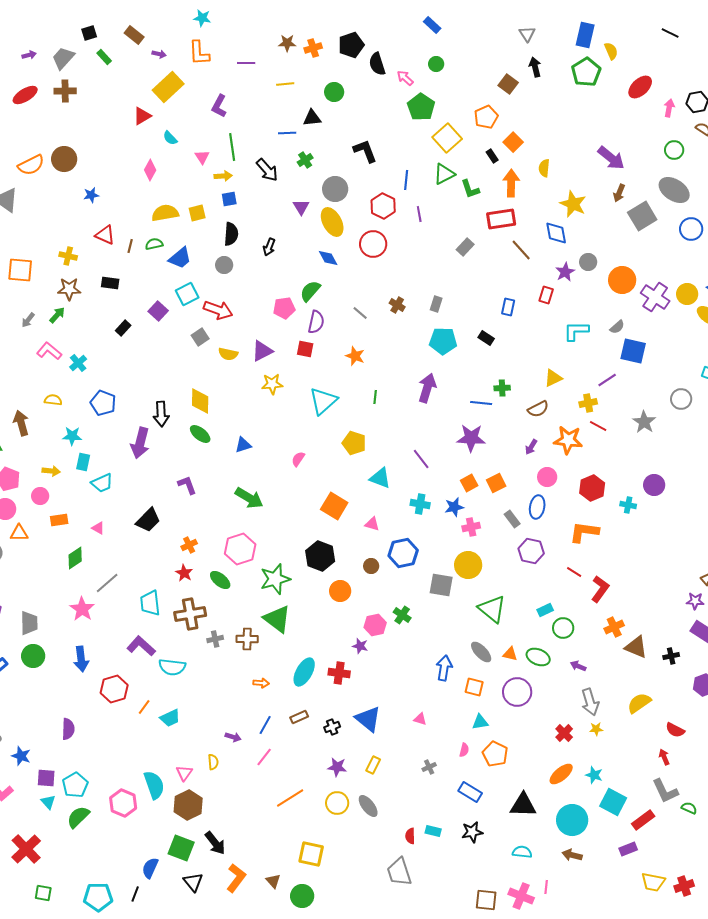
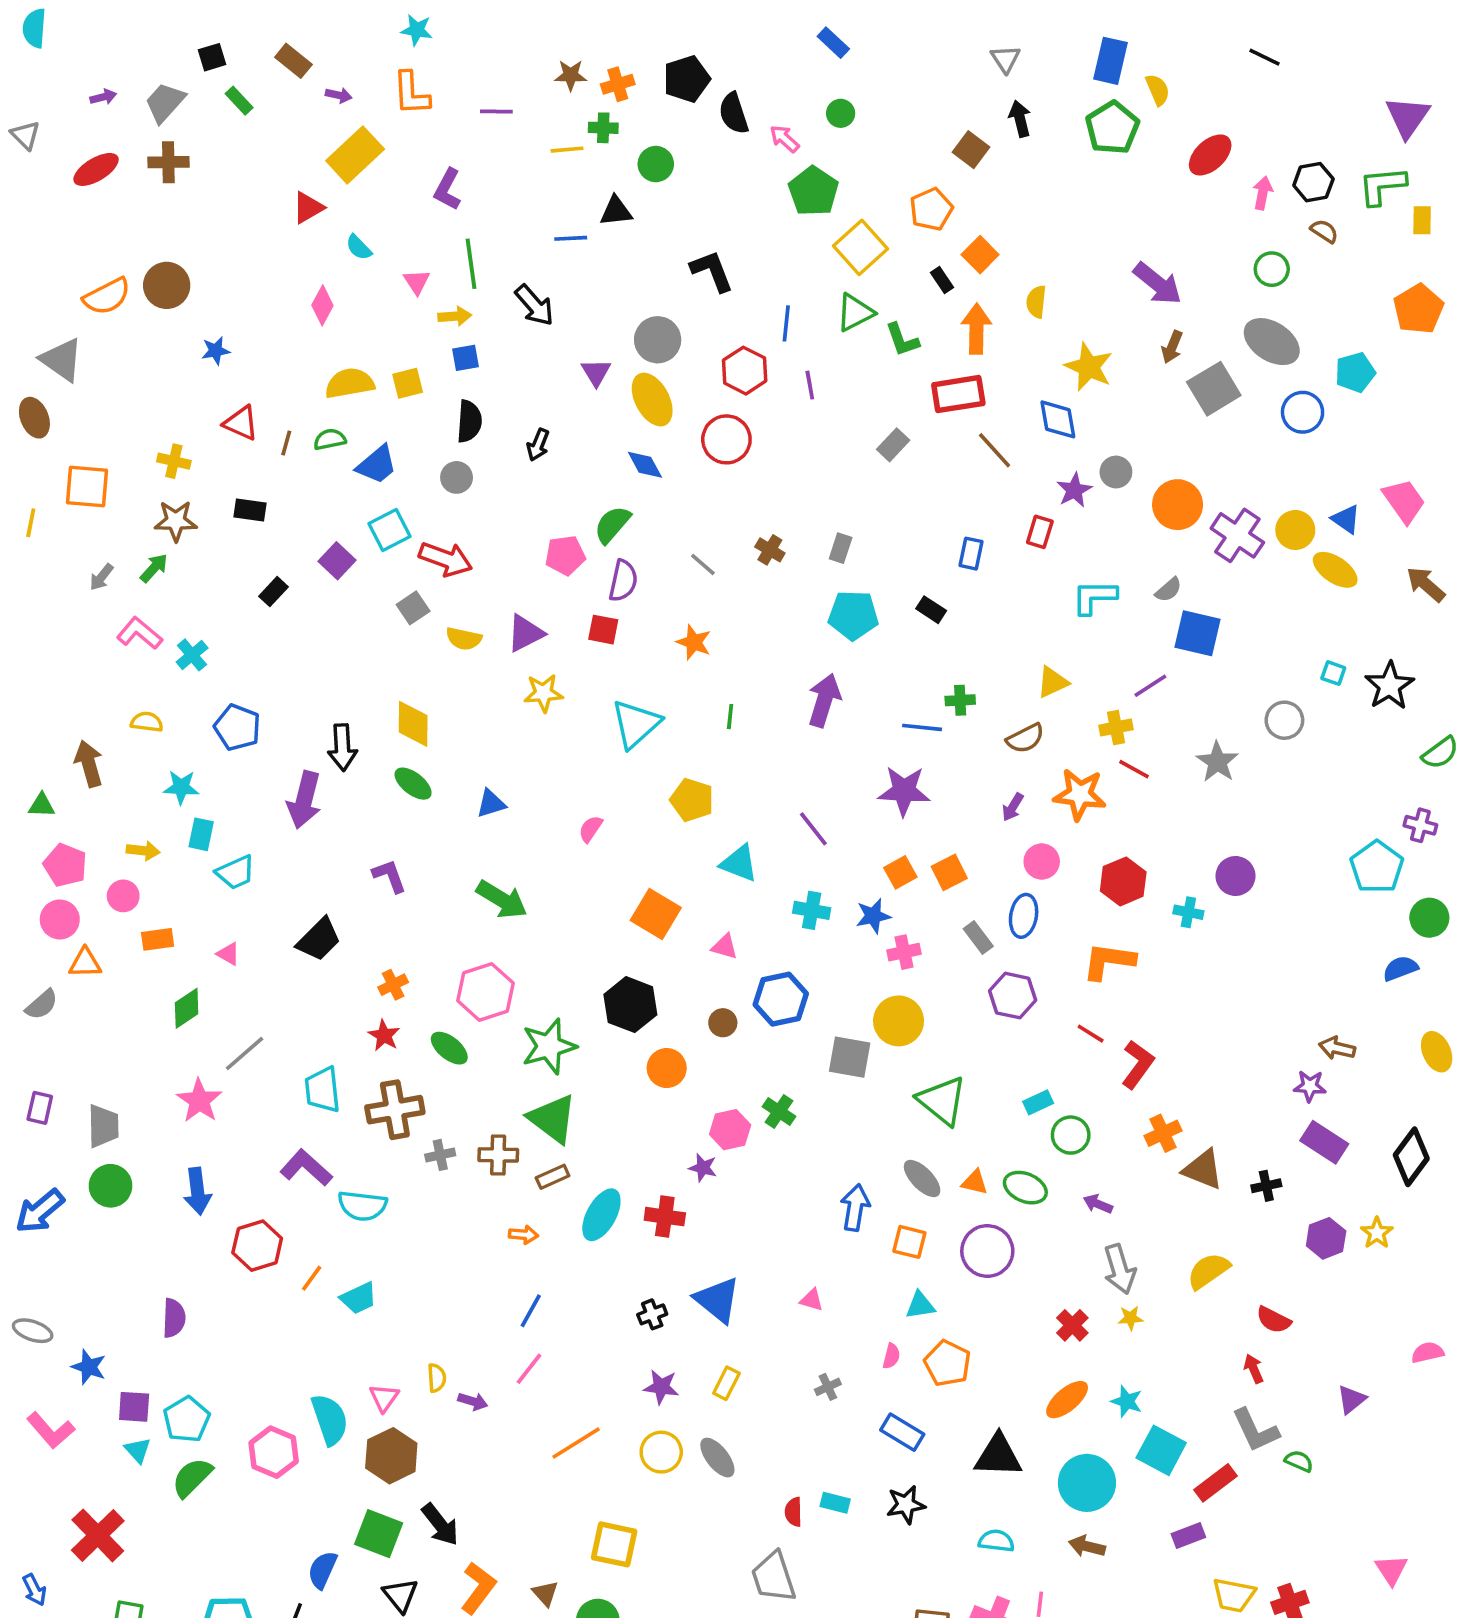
green cross: (305, 160) -> (603, 128), moved, turned 35
brown rectangle: (299, 717) -> (553, 1177), moved
purple arrow: (233, 737) -> (473, 1401), moved

